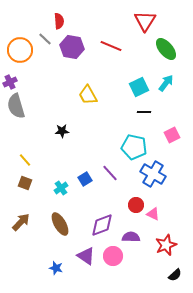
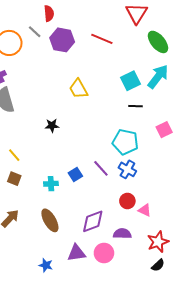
cyan arrow: (166, 83) -> (158, 77), size x1.4
blue cross: (153, 174) -> (127, 169), moved, size x0.7
cyan cross: (61, 188) -> (51, 184), turned 32
purple triangle: (86, 256) -> (76, 253), turned -42
black semicircle: (175, 275) -> (158, 265), moved

